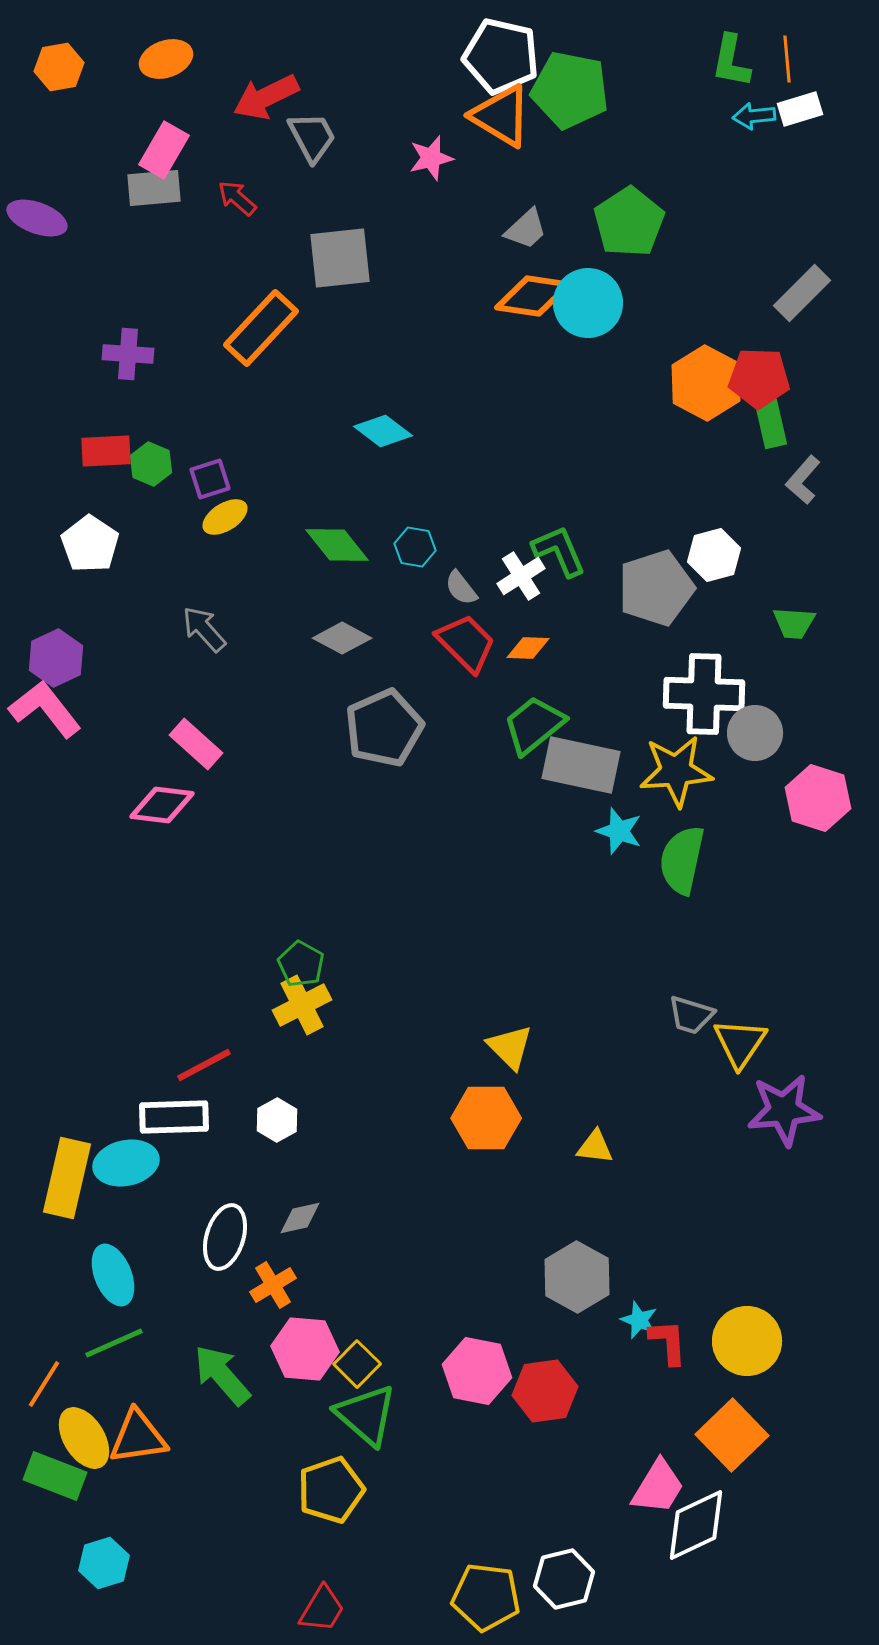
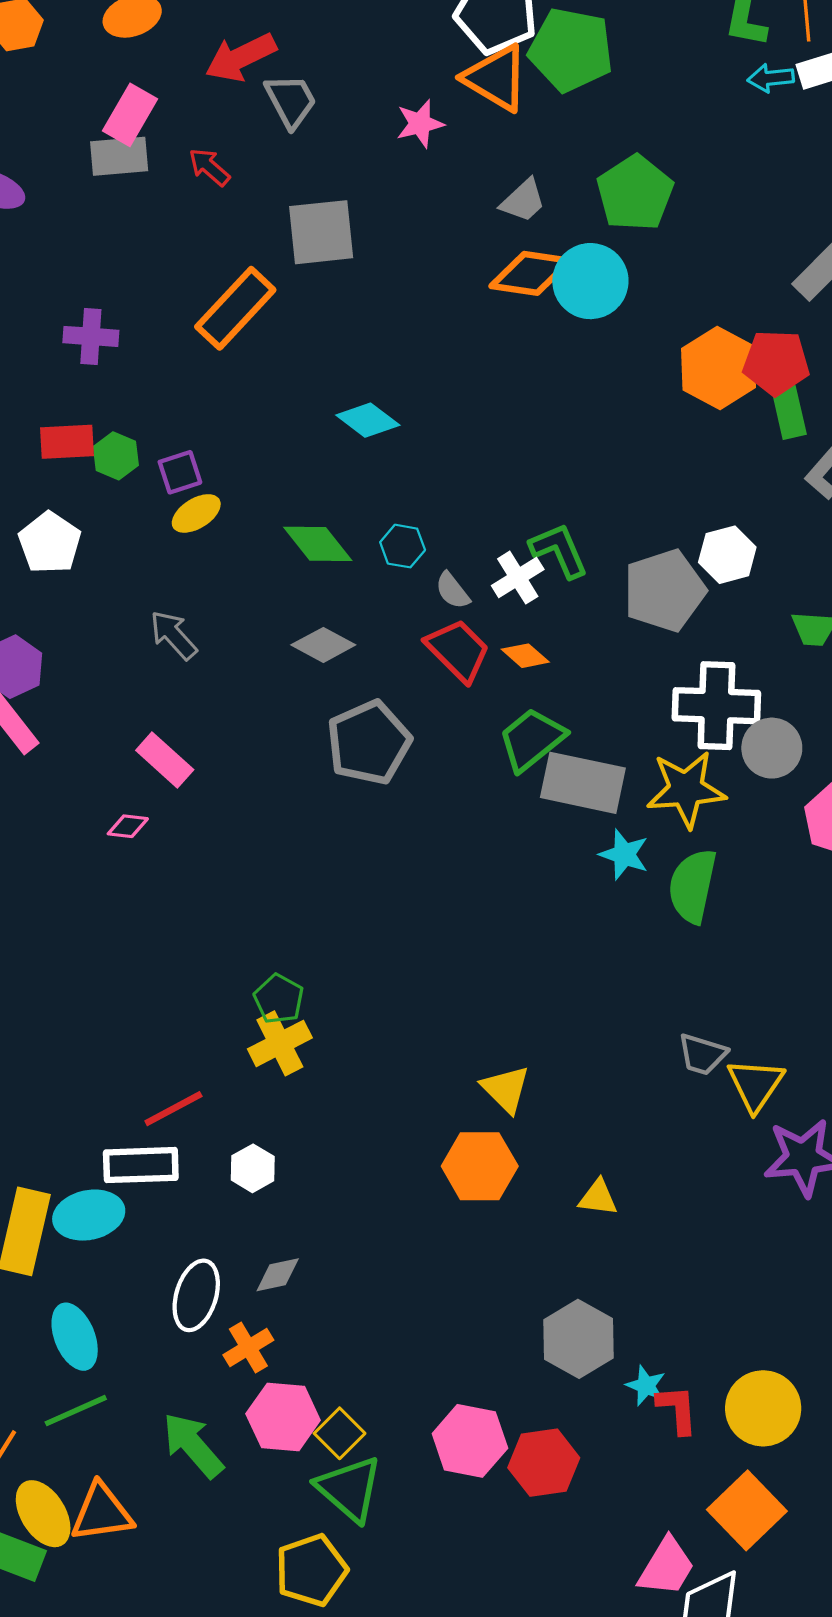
orange diamond: (528, 648) -> (525, 656), turned 39
pink diamond: (162, 805) -> (128, 826), size x0.6

